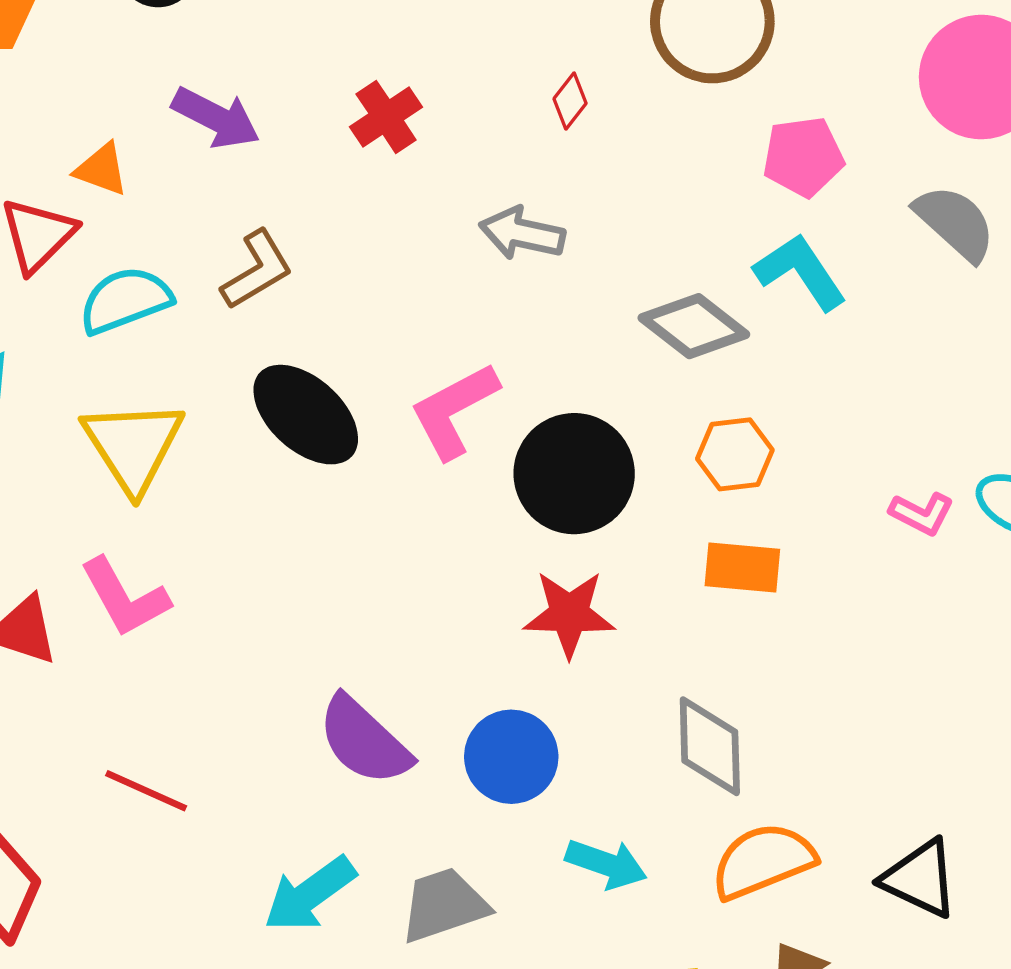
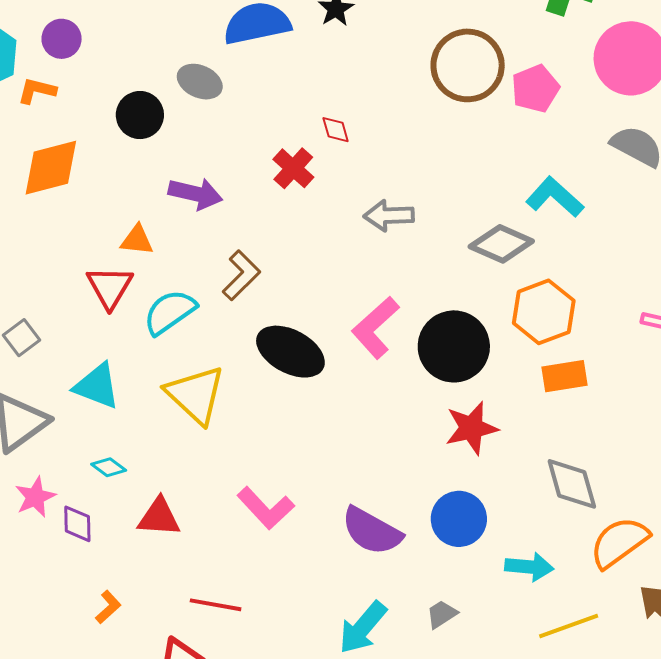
red diamond: (570, 101) -> (336, 130), moved, turned -40
pink pentagon: (803, 157) -> (535, 89), moved
orange hexagon: (735, 454) -> (544, 312), size x1.4
pink L-shape: (125, 597) -> (266, 508), moved
red line: (146, 791) -> (216, 605), moved
gray trapezoid: (444, 905) -> (442, 614), size x0.6

